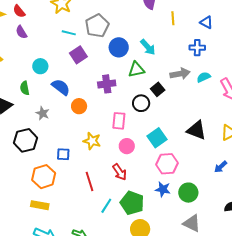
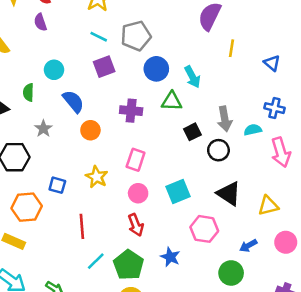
blue cross: (197, 48) -> (274, 108), moved
gray arrow: (180, 74) -> (225, 119), turned 78
black circle: (141, 103) -> (218, 150), moved
pink hexagon: (167, 164) -> (204, 229), moved
red arrow: (120, 172) -> (136, 225), moved
green circle: (188, 193) -> (231, 273), moved

